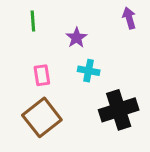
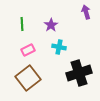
green line: (33, 21) -> (22, 24), moved
pink rectangle: (42, 75) -> (28, 50), turned 72

